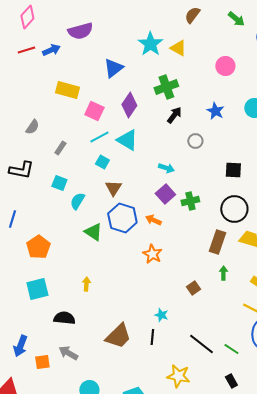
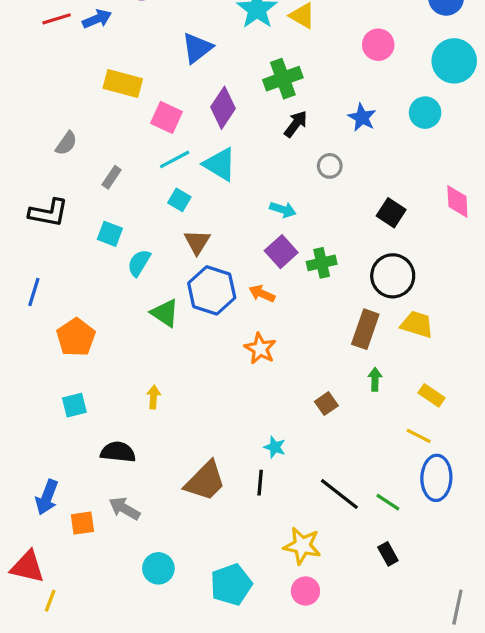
black square: (233, 170) -> (391, 213), turned 30
cyan square: (37, 289) -> (74, 405), size x0.7

